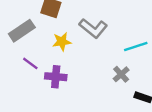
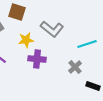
purple cross: (56, 77) -> (37, 59), moved

